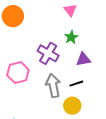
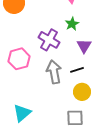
purple triangle: (83, 59) -> (84, 46), turned -49
yellow circle: (72, 106) -> (82, 92), moved

